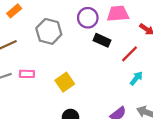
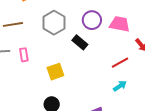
black rectangle: (102, 40) -> (80, 42), moved
pink rectangle: (27, 74) -> (24, 55), turned 64

